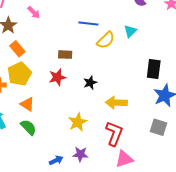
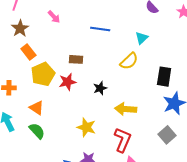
pink arrow: (34, 12) -> (54, 17), moved
yellow semicircle: (106, 40) -> (129, 61), moved
yellow pentagon: (19, 74) -> (43, 74), moved
yellow star: (78, 122) -> (86, 127), turned -30
gray square: (158, 127) -> (167, 135), turned 30

